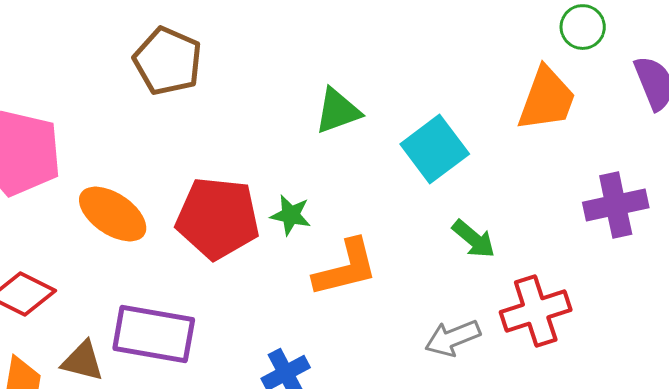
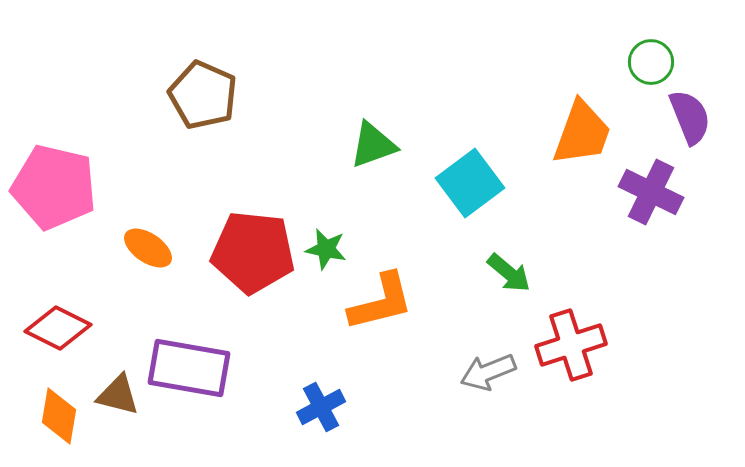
green circle: (583, 27) -> (651, 62), moved
purple cross: (616, 205) -> (651, 192), moved, turned 38
orange ellipse: (113, 214) -> (148, 248), size x0.7

